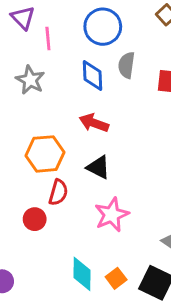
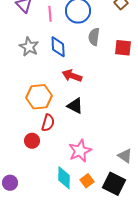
pink line: (48, 38) -> (50, 14), moved
blue diamond: (92, 75) -> (58, 47), moved
pink star: (112, 215) -> (80, 151), moved

